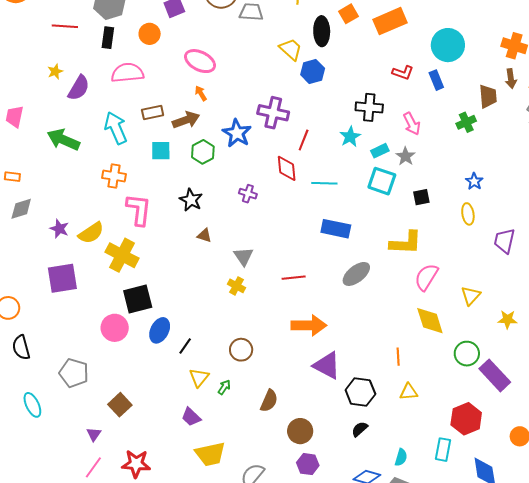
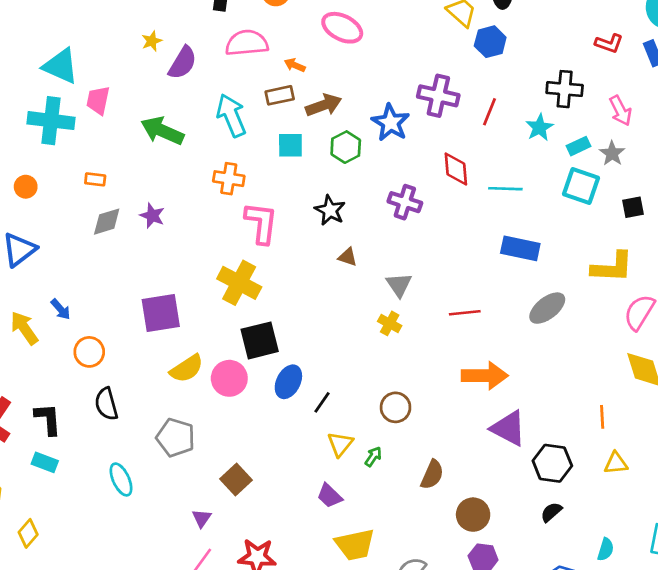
orange arrow: (201, 93) -> (295, 65), moved, turned -35
red line: (304, 140) -> (490, 112), moved
purple cross: (248, 194) -> (405, 202), size x1.4
purple star: (59, 229) -> (152, 216), moved
yellow semicircle: (91, 233) -> (187, 369), moved

